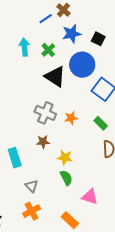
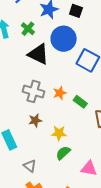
green rectangle: (101, 123) -> (80, 102), moved
green semicircle: (66, 178) -> (63, 153), turned -98

